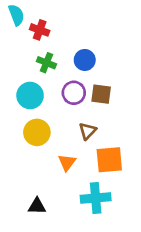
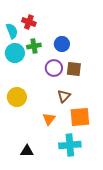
cyan semicircle: (16, 15) -> (12, 31), moved
green cross: (46, 63) -> (34, 46), turned -32
cyan circle: (30, 96) -> (15, 53), moved
yellow circle: (37, 132) -> (17, 97), moved

